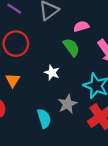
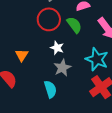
red circle: (16, 44) -> (49, 19), moved
gray star: (68, 104) -> (62, 68), moved

